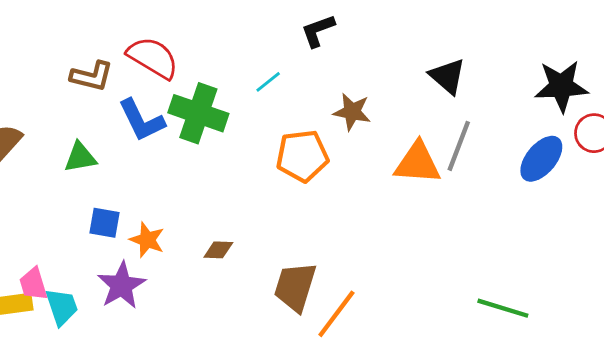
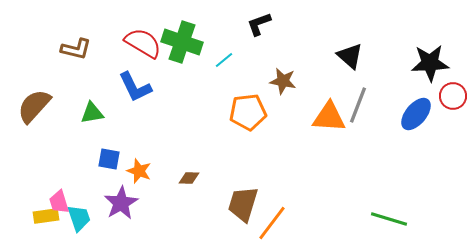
brown L-shape: (92, 76) -> (76, 49), moved
green cross: (198, 113) -> (182, 42), moved

